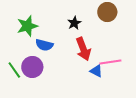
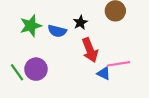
blue semicircle: (44, 45) -> (57, 31), moved

